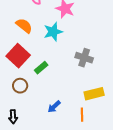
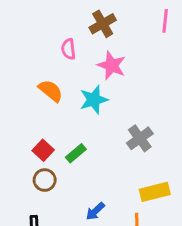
red square: (18, 56) -> (43, 150), moved, size x0.6
gray cross: (84, 58) -> (140, 138), turned 36

